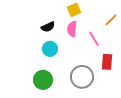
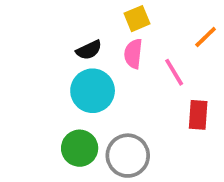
cyan circle: (50, 49) -> (93, 91), size x1.5
gray circle: (82, 77) -> (128, 156), moved

